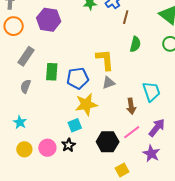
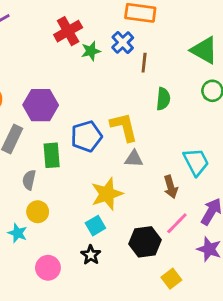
purple hexagon: (49, 20) -> (41, 105), moved
blue pentagon: (78, 78) -> (86, 136), moved
gray triangle: (109, 83) -> (134, 159), turned 32
gray semicircle: (25, 86) -> (29, 180), moved
pink circle: (47, 148) -> (48, 268), moved
yellow circle: (24, 149) -> (38, 212), moved

